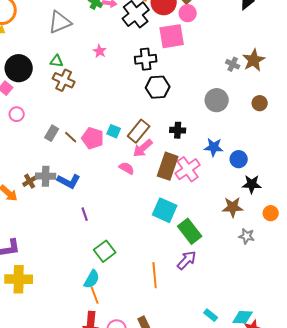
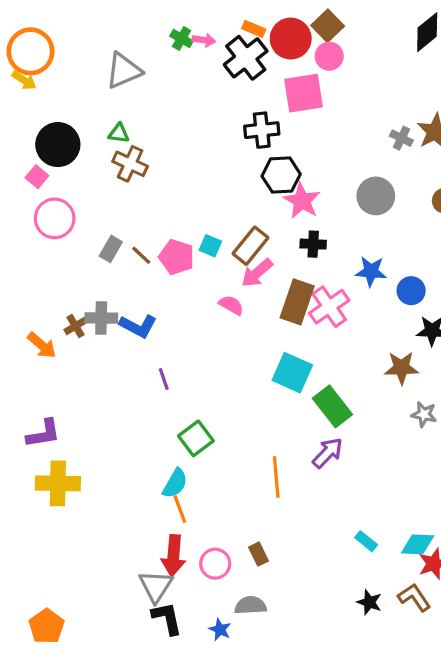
pink star: (100, 51) -> (302, 201), moved, size x1.6
pink circle: (17, 114) -> (55, 218), size x1.6

